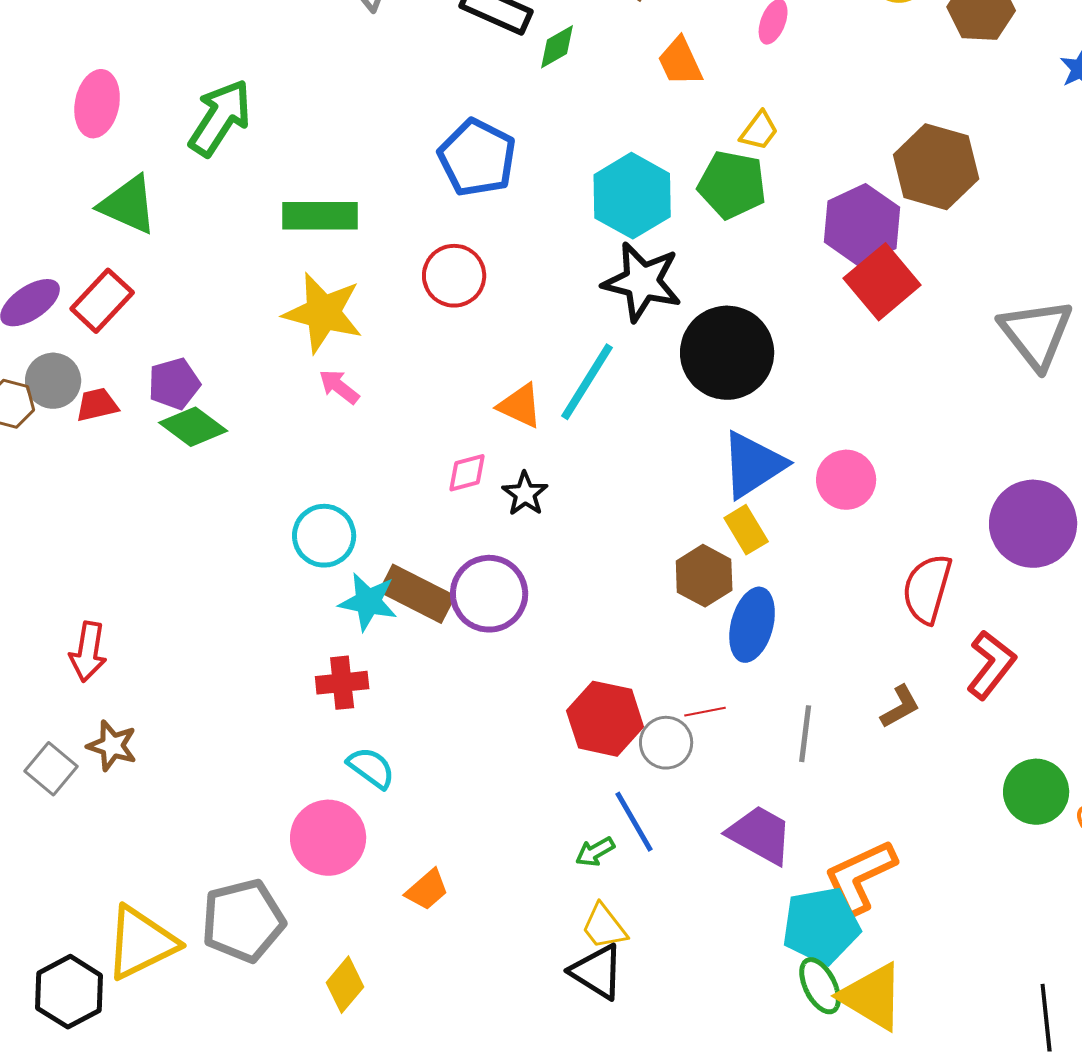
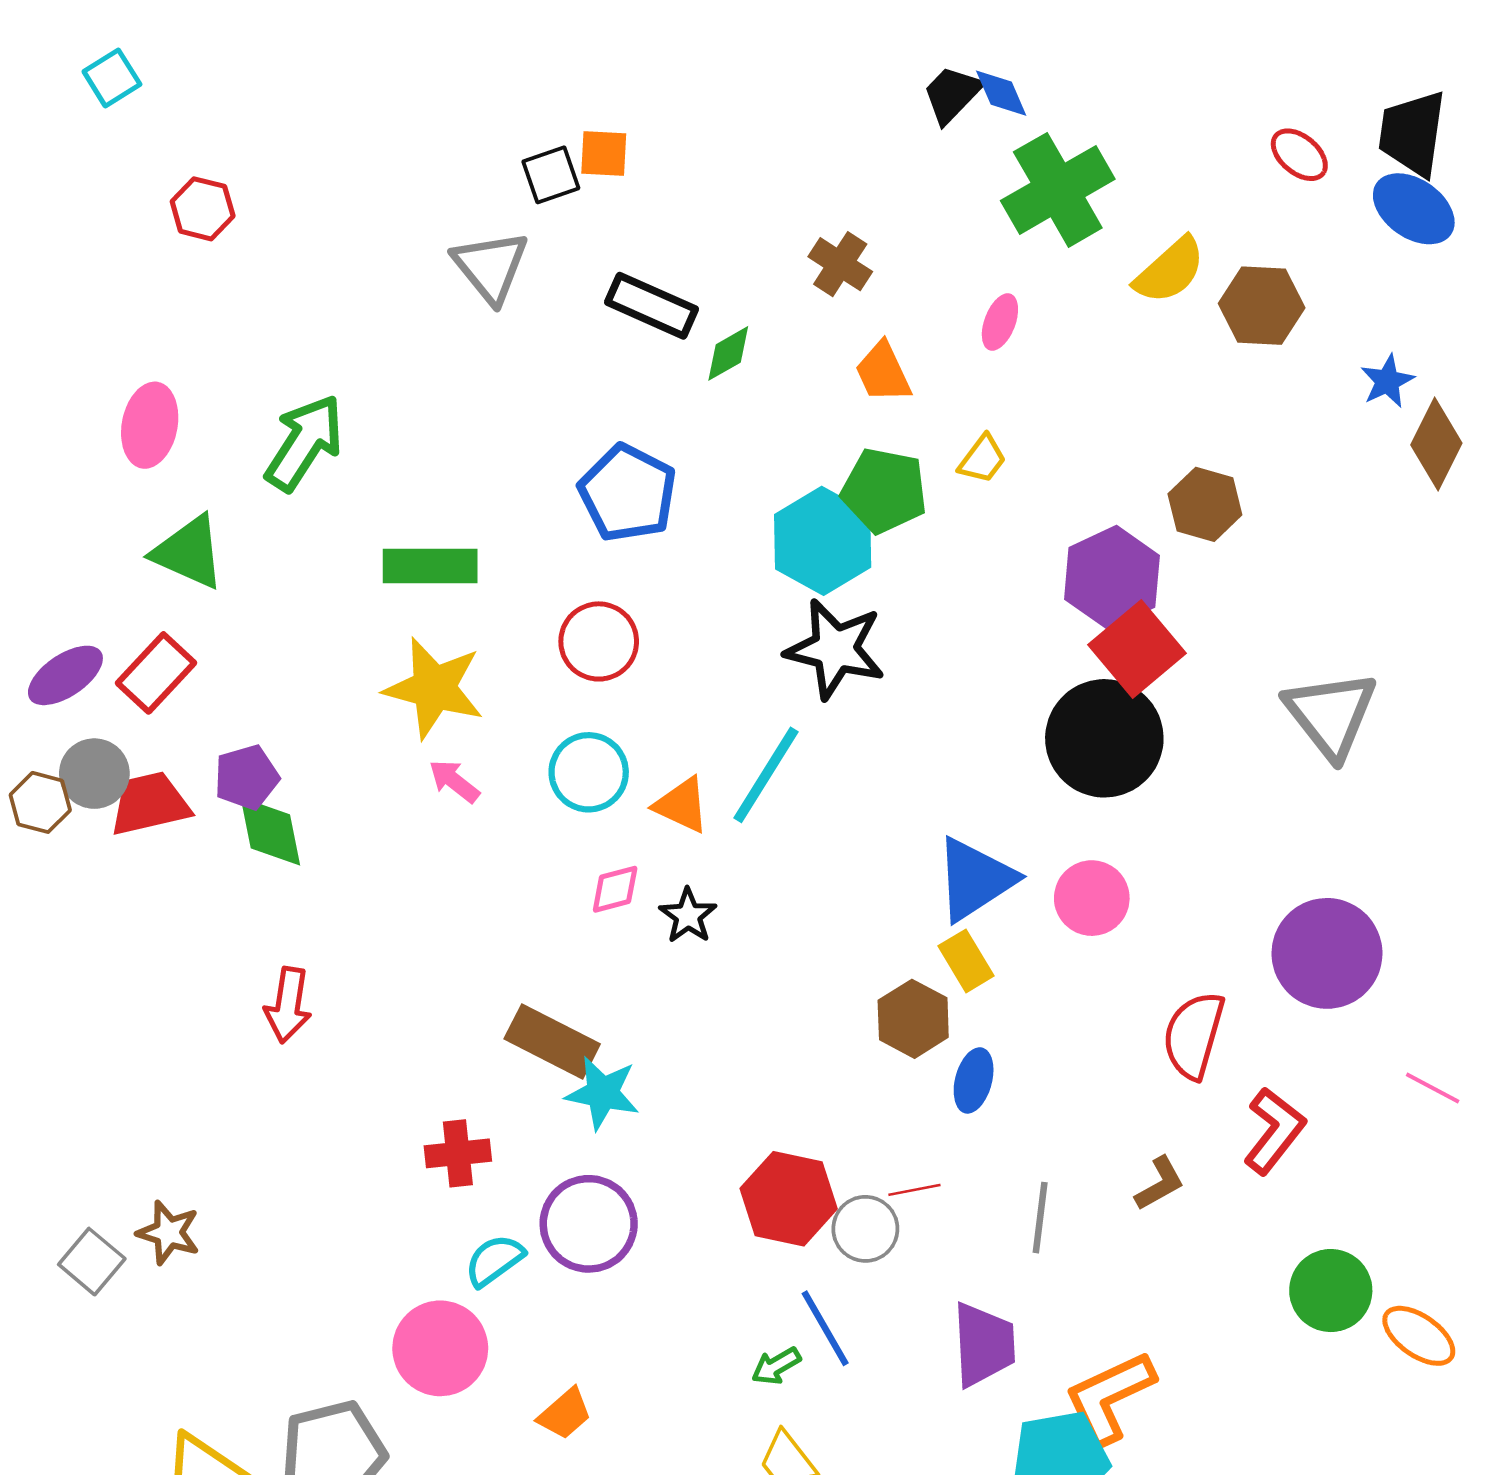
brown hexagon: (936, 167) -> (1205, 504), size x0.7
green pentagon: (732, 185) -> (884, 491), moved
black circle: (727, 353) -> (1104, 738), moved
red trapezoid: (97, 405) -> (150, 804), size x1.5
green diamond: (193, 427) -> (270, 831), turned 42
cyan circle: (324, 536) -> (589, 772), moved
purple circle: (489, 594) -> (589, 1224), moved
cyan star: (368, 602) -> (602, 1093), moved
blue ellipse: (752, 625) -> (974, 1080), size x0.7
red arrow: (88, 652) -> (288, 1005), moved
cyan semicircle: (371, 768) -> (494, 1260), turned -72
purple trapezoid: (760, 835) -> (984, 1345), turned 58

